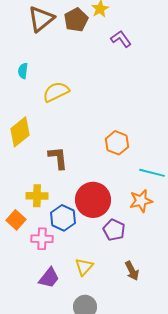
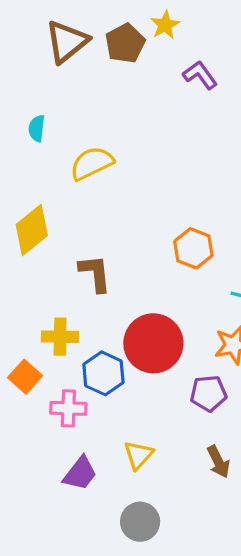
purple pentagon: (114, 230) -> (208, 393), moved, turned -30

